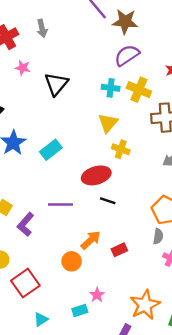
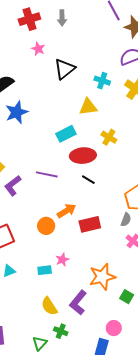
cyan cross: (111, 88) -> (102, 81), moved
yellow triangle: (108, 123) -> (88, 107), moved, turned 30
cyan rectangle: (51, 150) -> (66, 134), moved
red rectangle: (119, 250) -> (90, 224), size x1.5

